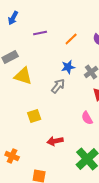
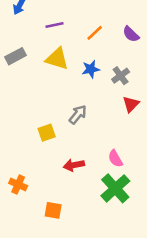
yellow triangle: (23, 76) -> (57, 59), moved
gray arrow: (58, 86) -> (78, 115), moved
pink semicircle: (87, 118) -> (115, 159), moved

